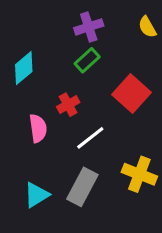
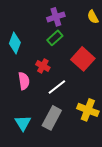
cyan diamond: (24, 68) -> (15, 43), turned -30
red cross: (68, 105) -> (43, 66), turned -32
cyan triangle: (36, 195) -> (23, 123), turned -30

